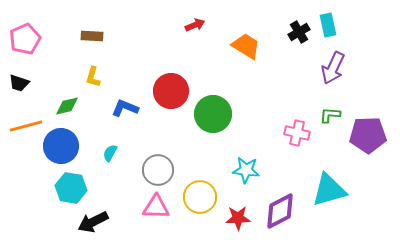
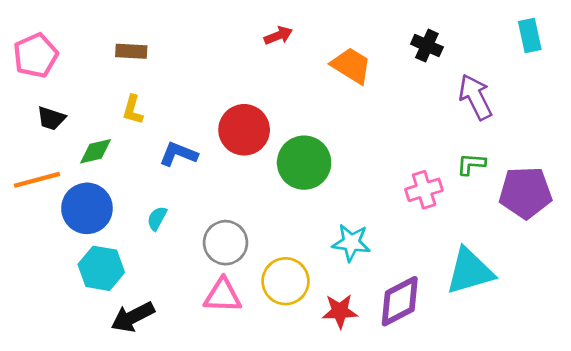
cyan rectangle: (328, 25) -> (530, 36), moved
black cross: (299, 32) -> (427, 46), turned -35
purple arrow: (333, 68) -> (475, 97), turned 128
black trapezoid: (19, 83) -> (51, 118), moved
pink cross: (297, 133) -> (424, 190), turned -30

